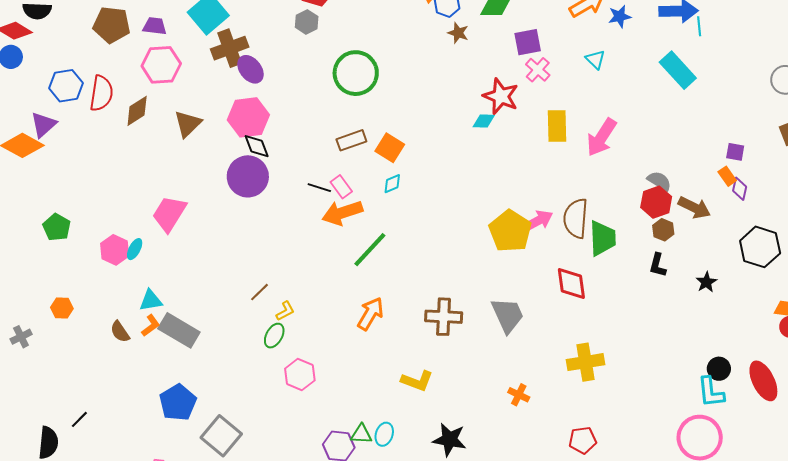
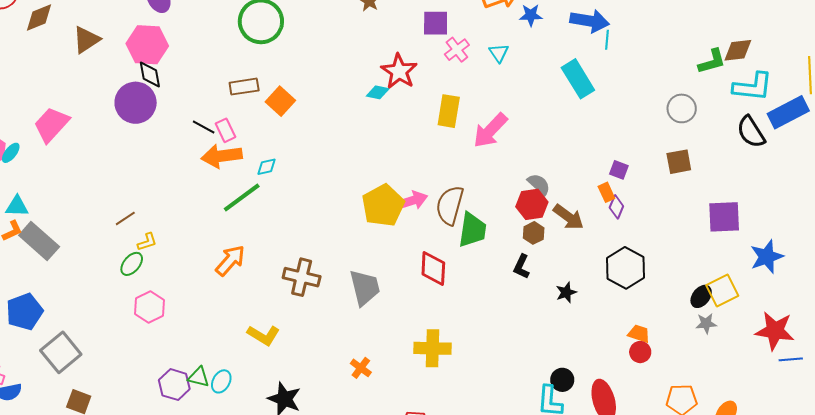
pink cross: (538, 70) -> (457, 50), moved
cyan diamond: (392, 184) -> (266, 167), moved

